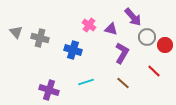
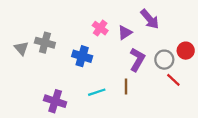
purple triangle: (111, 29) -> (125, 33), turned -48
gray triangle: (16, 32) -> (21, 48), moved
gray circle: (147, 37) -> (164, 60), moved
brown line: (123, 83) -> (126, 87), moved, turned 48

